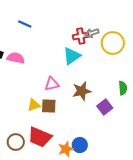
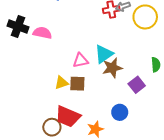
cyan triangle: (72, 56) -> (104, 54), moved
brown circle: (16, 142) -> (52, 127), moved
blue circle: (80, 145) -> (120, 112), moved

